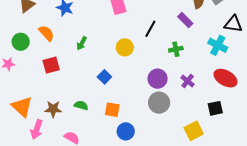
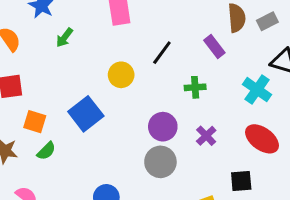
green arrow: (82, 43) -> (65, 38), moved
blue square: (104, 77) -> (86, 114), size x1.6
green semicircle: (81, 105) -> (46, 151), turned 112
orange square: (112, 110) -> (35, 122), moved

